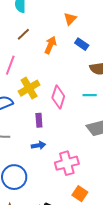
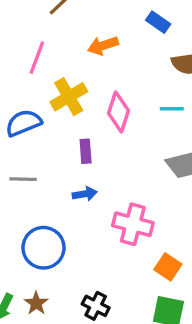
orange arrow: (50, 45) -> (103, 46), moved, turned -132
pink cross: (67, 163) -> (133, 224), turned 30
orange square: (80, 194) -> (168, 267), moved

